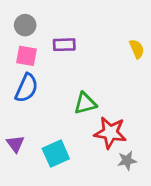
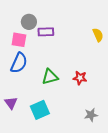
gray circle: (25, 25) -> (29, 22), moved
green triangle: (85, 103) -> (50, 77), moved
red star: (110, 133) -> (80, 78), moved, size x0.6

